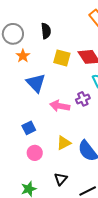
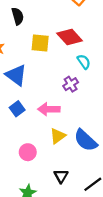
pink arrow: (60, 106) -> (49, 109), moved
blue square: (29, 128) -> (17, 109), moved

